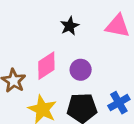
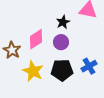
black star: (70, 26) -> (63, 22), moved

